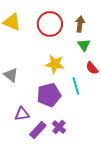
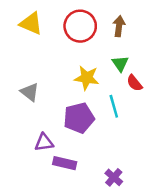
green triangle: (84, 45) -> (120, 64), moved
purple cross: (59, 127) -> (114, 177), moved
purple rectangle: (38, 130) -> (65, 163), turned 60

